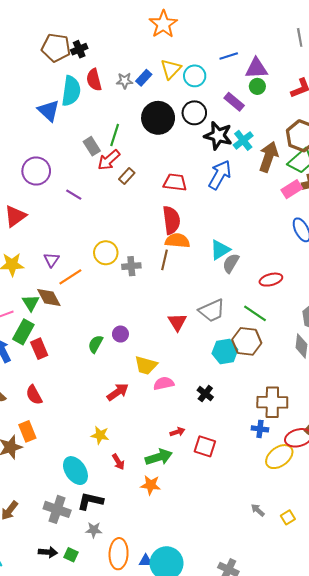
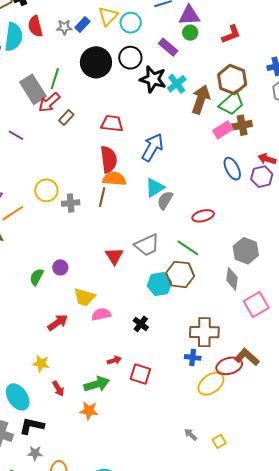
gray rectangle: (92, 146) -> (33, 89), size x1.6
blue arrow: (220, 175) -> (152, 147), moved

